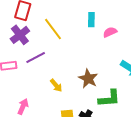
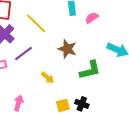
brown star: (88, 79) -> (67, 49), moved
green L-shape: (109, 98) -> (90, 70), moved

